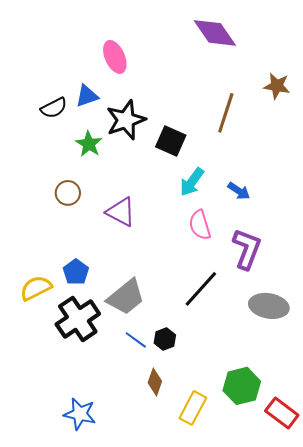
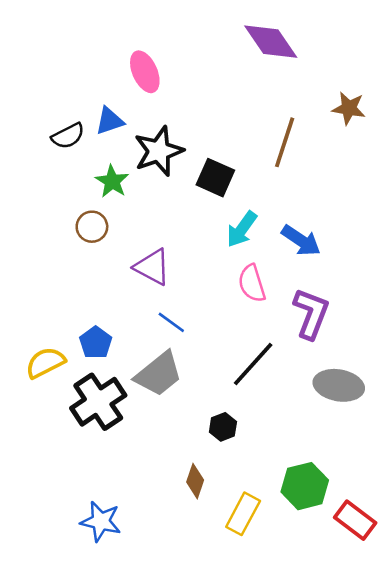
blue arrow: (239, 191) -> (301, 241), size x1.4
brown circle: (68, 193) -> (92, 227), moved
black hexagon: (165, 339) -> (223, 427), moved
blue line: (136, 340) -> (171, 322), moved

